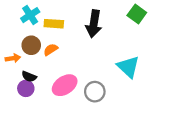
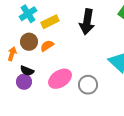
yellow rectangle: (54, 24) -> (50, 22), turned -30
orange arrow: (13, 58) -> (12, 54), turned -64

